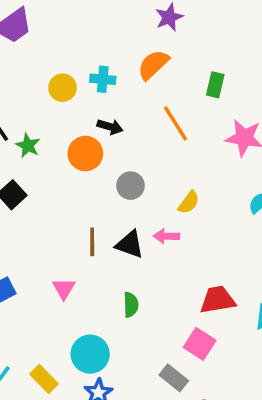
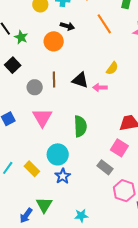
gray circle: (131, 186) -> (35, 87), moved
brown line: (92, 242) -> (54, 79), moved
black triangle: (130, 244) -> (80, 80), moved
pink triangle: (64, 289) -> (42, 118), size x1.5
green semicircle: (131, 305) -> (80, 126), size x1.5

